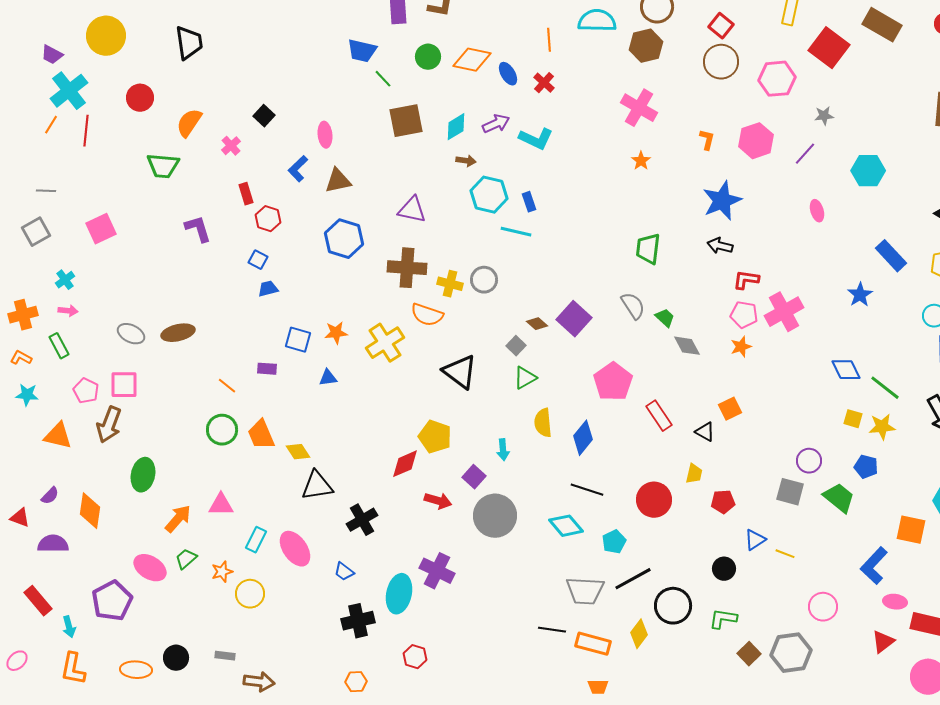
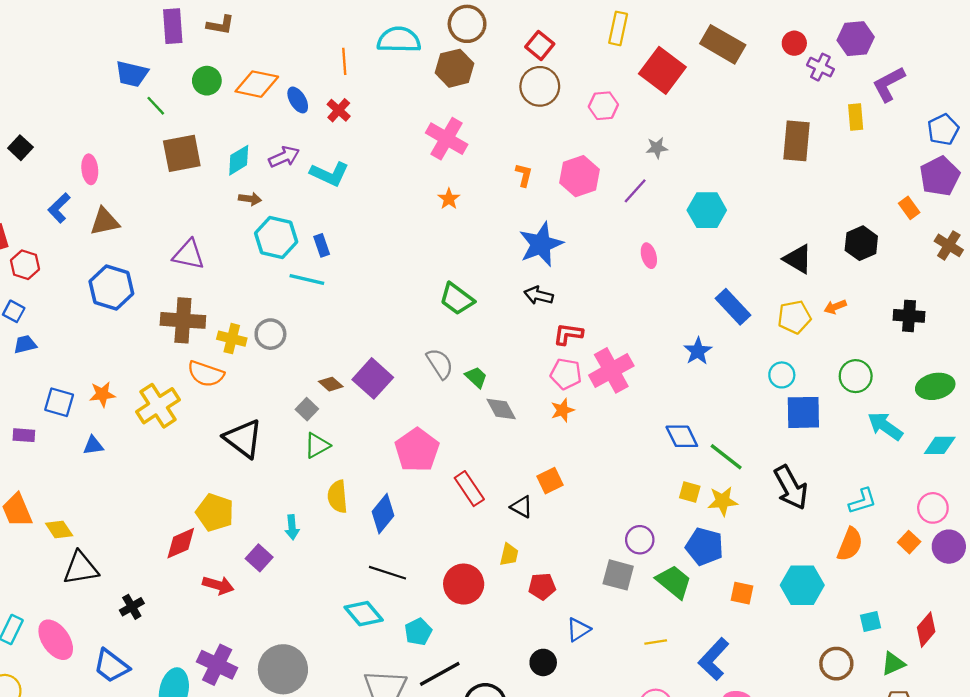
pink hexagon: (777, 79) -> (603, 106), size x0.7
green trapezoid: (648, 249) -> (457, 299), turned -60
blue pentagon: (866, 467) -> (705, 547), size x1.4
gray circle: (495, 516) -> (283, 669), moved
black cross: (362, 520) -> (132, 607), size x0.7
orange square: (911, 530) -> (742, 593), moved, size x0.7
yellow line: (785, 554) -> (656, 642), moved, turned -30
blue trapezoid: (344, 572) -> (111, 666), size x1.6

